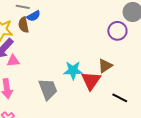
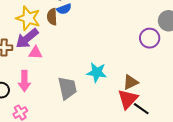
brown triangle: (105, 66) -> (131, 82), moved
red triangle: (91, 81) -> (128, 99), moved

